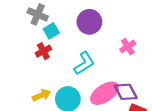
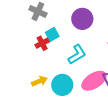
cyan square: (51, 31) -> (52, 34), moved

